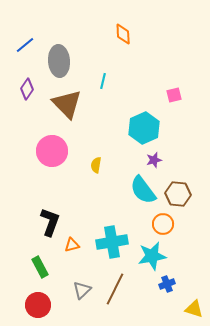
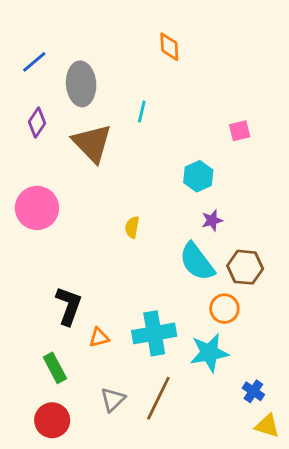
cyan hexagon: (144, 128) -> (198, 176), size x0.7
pink circle: (52, 151) -> (37, 208), moved
blue cross: (167, 284) -> (253, 391), moved, turned -35

